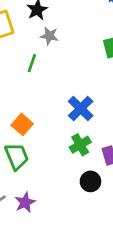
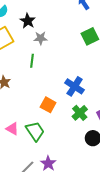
orange square: (22, 124) -> (48, 105), moved

